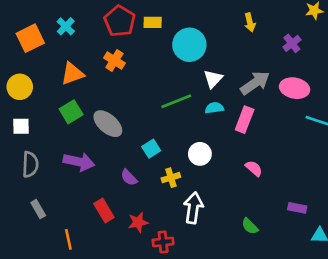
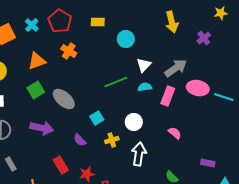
red pentagon: (120, 21) -> (60, 21), moved
yellow arrow: (250, 22) -> (172, 22), size x1.5
cyan circle: (189, 45) -> (126, 39), size x0.7
pink ellipse: (295, 88) -> (198, 88), moved
white arrow: (193, 208) -> (139, 154), moved

